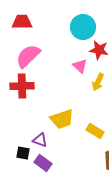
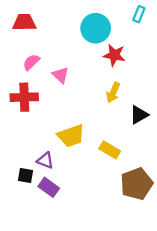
pink semicircle: (28, 56) -> (31, 62), size x0.6
pink triangle: (80, 66) -> (61, 75), moved

